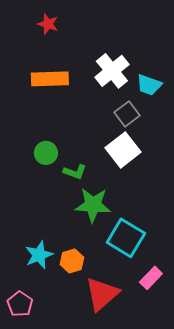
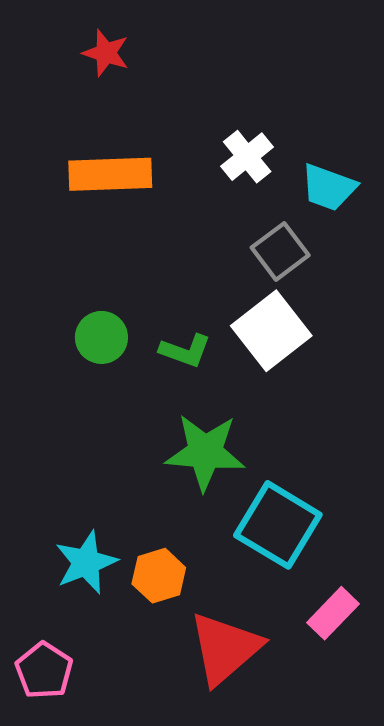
white cross: (112, 71) -> (247, 157), size x0.7
green L-shape: (75, 172) -> (185, 351), moved

